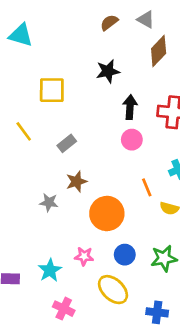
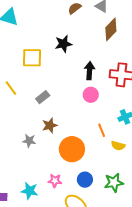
black star: (108, 71) -> (63, 44), moved
cyan star: (50, 270) -> (30, 191), turned -30

